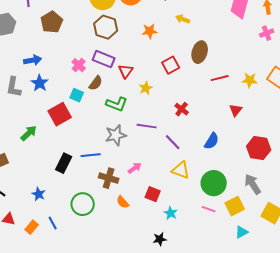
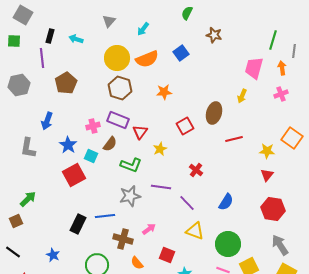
yellow arrow: (183, 19) -> (242, 96), moved, turned -88
blue arrow: (33, 60) -> (47, 121), turned 120
pink cross: (79, 65) -> (93, 126), turned 32
yellow star: (250, 80) -> (267, 151), moved
blue star: (40, 83) -> (68, 145), moved
red triangle: (236, 110) -> (267, 175), moved
green arrow: (29, 133) -> (28, 199), moved
gray arrow: (253, 184) -> (280, 245), moved

